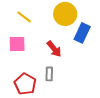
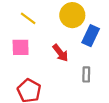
gray rectangle: (49, 74) -> (86, 74), moved

